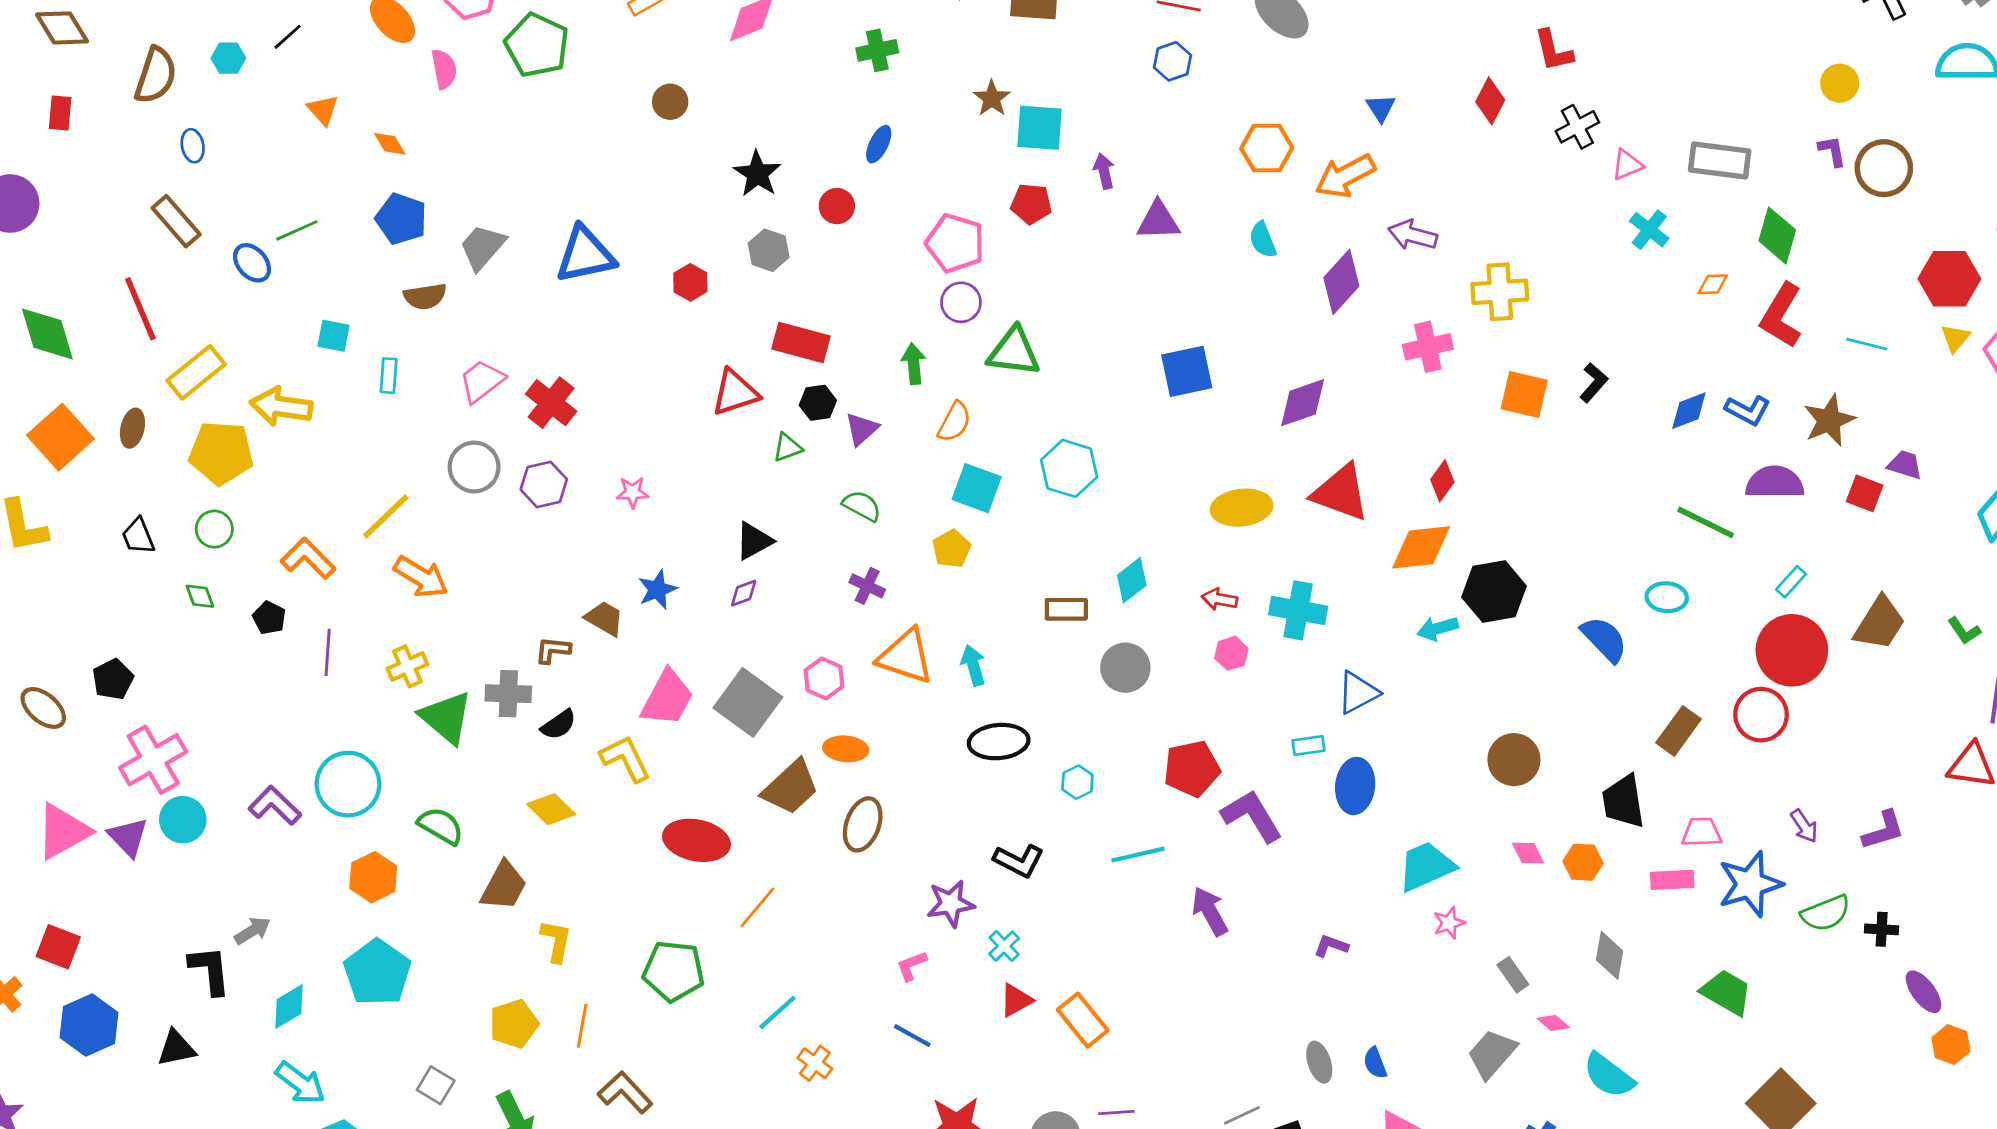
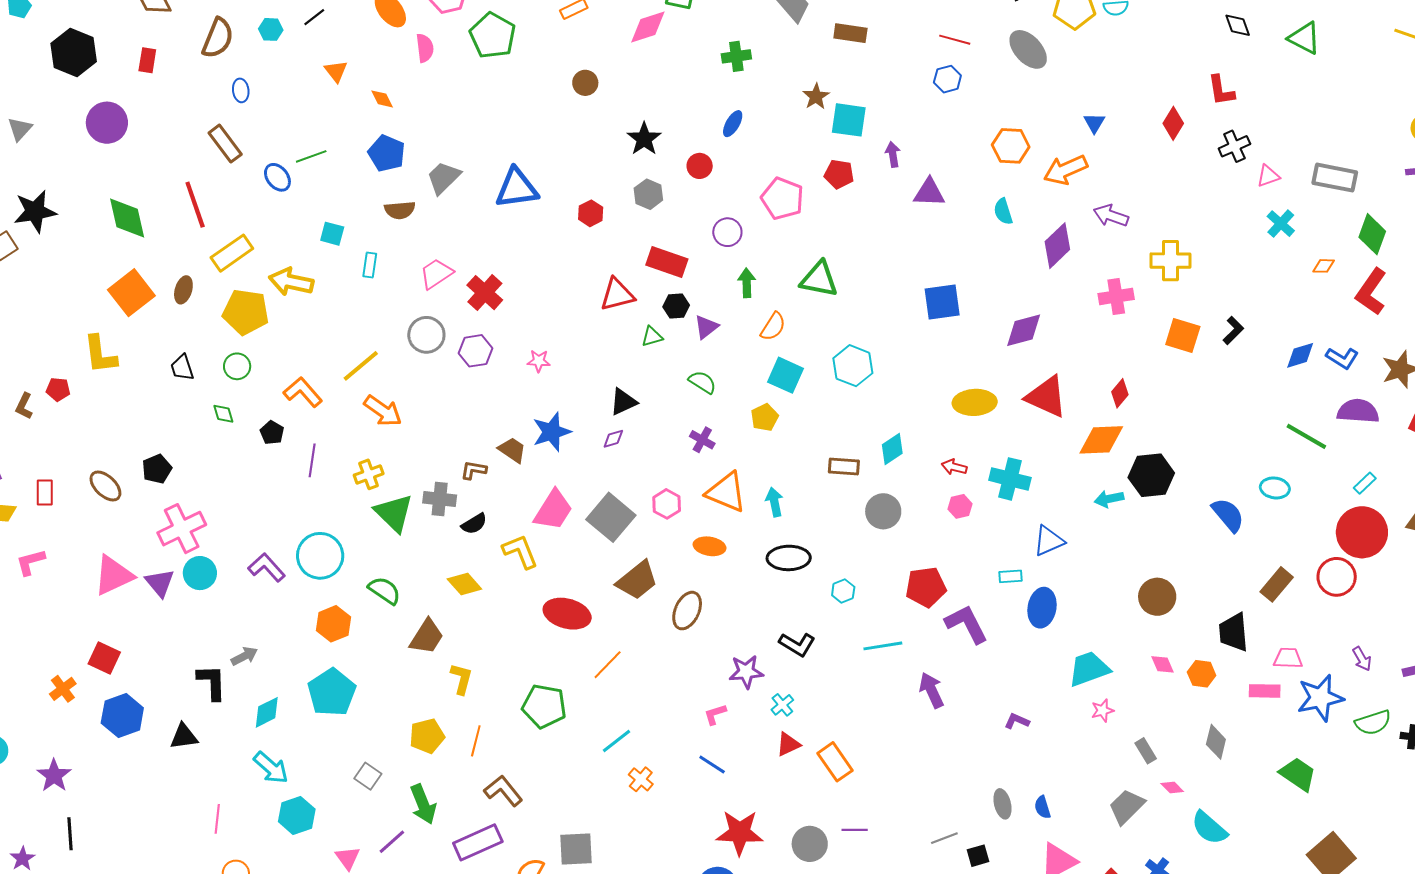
purple circle: (961, 302) -> (727, 232), moved
blue star: (657, 590) -> (552, 432), size x1.4
orange ellipse: (846, 749) -> (710, 546), moved

